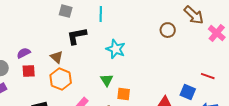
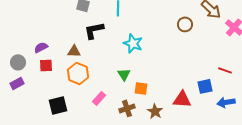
brown triangle: (57, 57) -> (74, 51), turned -40
blue square: (188, 92) -> (205, 86), turned -35

